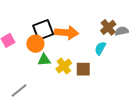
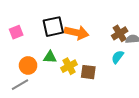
orange circle: (35, 44) -> (28, 65), moved
cyan semicircle: (100, 48) -> (118, 57), moved

